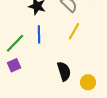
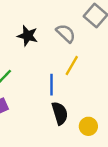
blue line: (39, 34) -> (51, 85), moved

